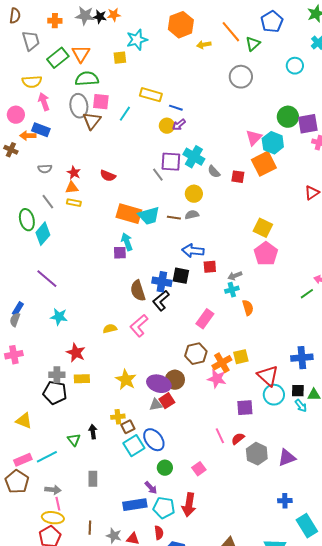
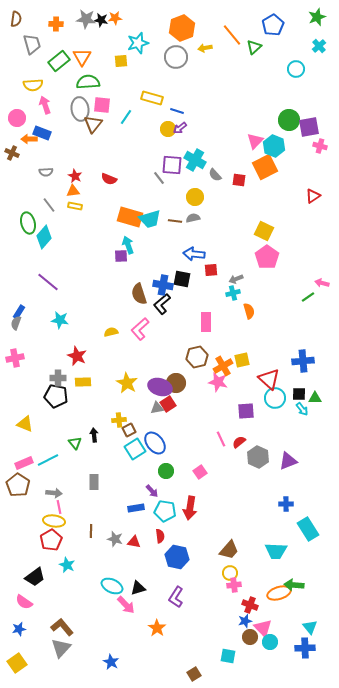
gray circle: (241, 77) -> (176, 57), moved
pink rectangle: (205, 319) -> (206, 322), turned -36
blue rectangle: (135, 505) -> (136, 508), size x0.7

